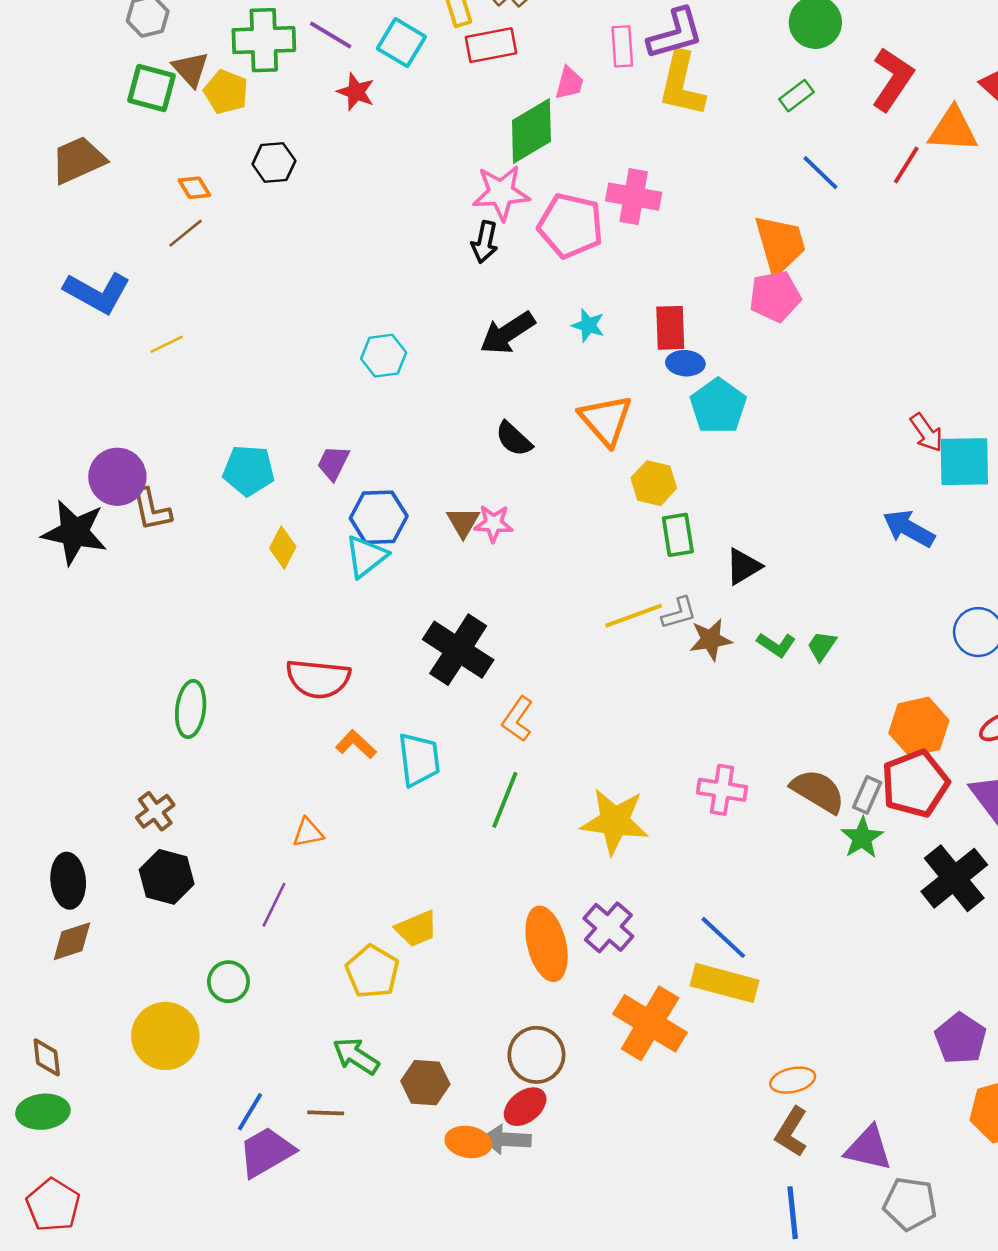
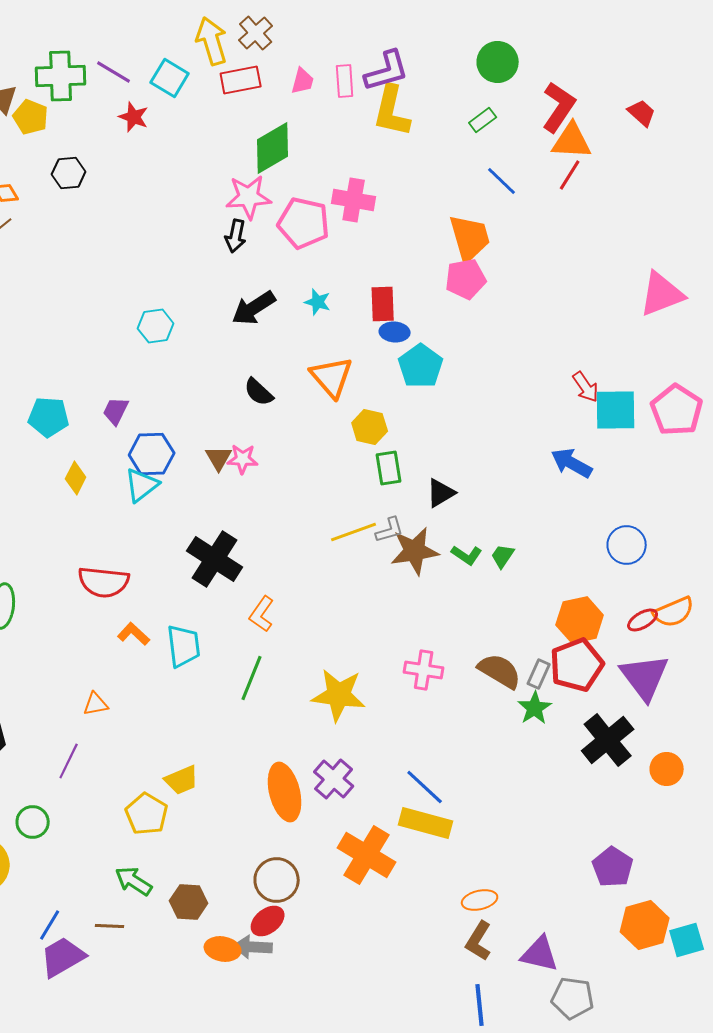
pink trapezoid: (569, 83) -> (303, 81), moved
orange triangle: (953, 130) -> (572, 141), moved
brown star: (711, 640) -> (415, 551), size x1.4

